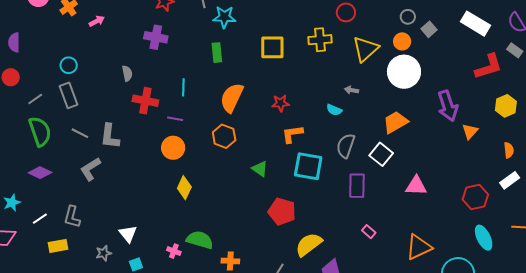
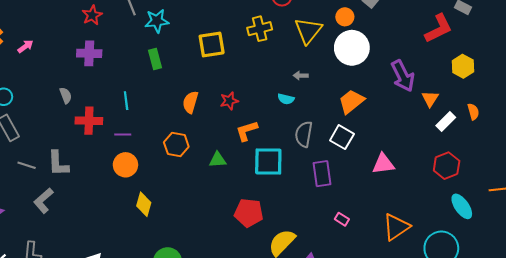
orange semicircle: (232, 98) -> (190, 102), moved, size x0.7
green triangle: (260, 169) -> (218, 160), moved, turned -30
white rectangle: (510, 180) -> (446, 121), moved

